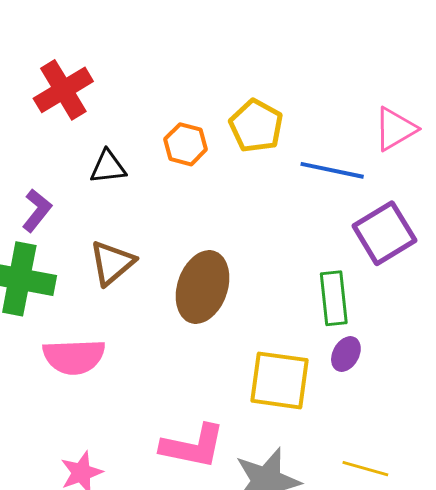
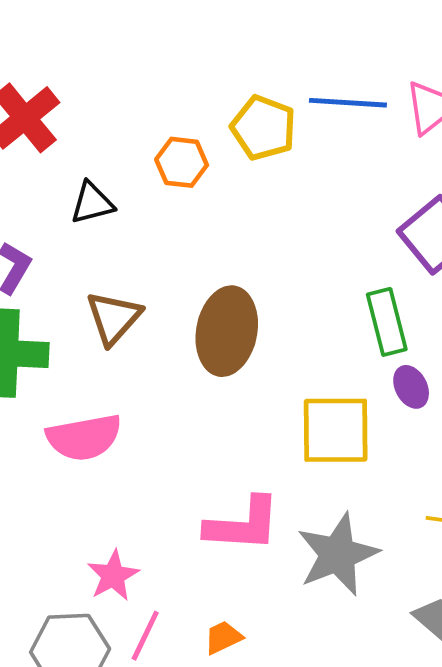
blue line: (332, 170) -> (348, 103), moved
purple ellipse: (346, 354) -> (411, 387), turned -48

